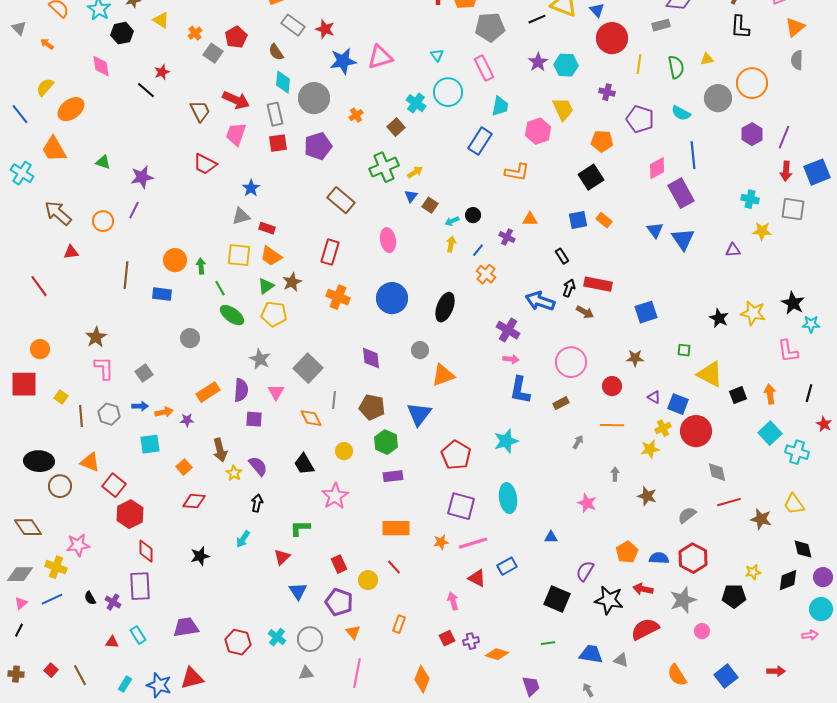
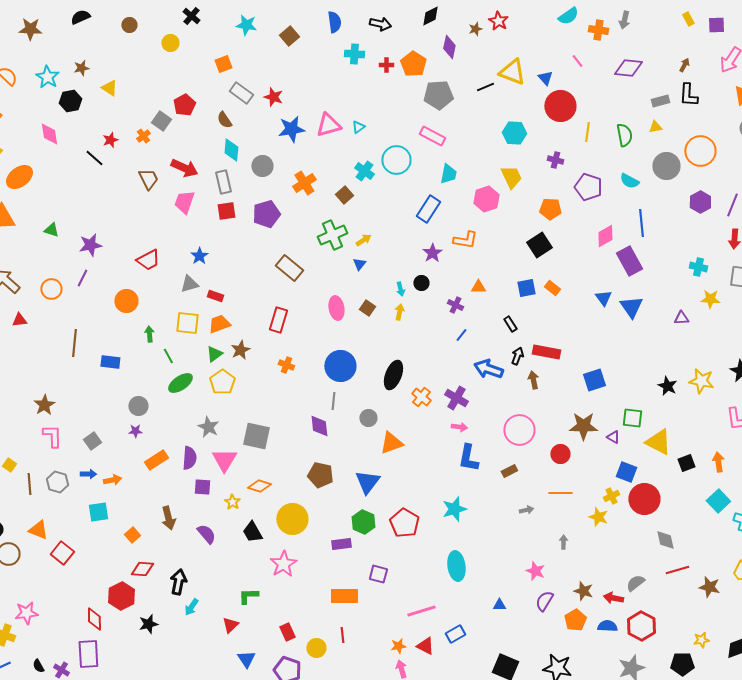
gray rectangle: (661, 25) -> (660, 101), moved
orange cross: (195, 33) -> (143, 136), moved
cyan triangle: (437, 55) -> (358, 127), moved, turned 32
purple star: (538, 62) -> (432, 253), moved
pink rectangle: (484, 68) -> (432, 136), turned -35
gray circle: (314, 98) -> (262, 166), size x0.7
orange cross: (356, 115) -> (304, 183), size x1.6
red trapezoid: (205, 164) -> (148, 260), moved, turned -55
brown square: (430, 205) -> (367, 308), moved
cyan arrow: (452, 221) -> (400, 289), turned -80
blue line: (478, 250) -> (461, 335), moved
orange trapezoid: (271, 256) -> (219, 324), turned 125
orange circle: (175, 260) -> (126, 301), moved
orange cross: (486, 274) -> (421, 397), moved
orange cross: (338, 297) -> (286, 365), size x0.7
brown arrow: (585, 312) -> (533, 380), turned -132
yellow pentagon: (274, 314) -> (222, 382), turned 30
green ellipse: (232, 315) -> (180, 383), turned -70
green square: (684, 350) -> (632, 418), size x1.5
brown star: (635, 358) -> (583, 426), size x1.6
gray square: (308, 368) -> (256, 436), turned -32
pink triangle: (276, 392) -> (224, 460), size x1.5
purple triangle: (654, 397) -> (613, 437), moved
gray line: (334, 400) -> (333, 401), moved
orange diamond: (311, 418) -> (259, 486), turned -45
purple star: (187, 420) -> (135, 431), moved
green hexagon: (386, 442) -> (363, 522), moved
gray arrow: (578, 442) -> (526, 510), turned 48
yellow star: (650, 449) -> (598, 517), turned 30
yellow circle: (344, 451) -> (292, 519), size x1.8
yellow star: (234, 473) -> (232, 502), moved
brown star: (647, 496) -> (583, 591), moved
black arrow: (257, 503) -> (178, 582), moved, size x1.4
purple square: (461, 506) -> (378, 574), moved, size x0.7
red hexagon: (130, 514) -> (121, 596), moved
orange star: (441, 542) -> (398, 646), moved
red line: (394, 567) -> (342, 635), turned 35
purple semicircle: (585, 571) -> (544, 601), moved
red arrow: (643, 589) -> (613, 598), moved

